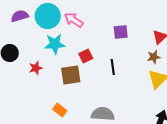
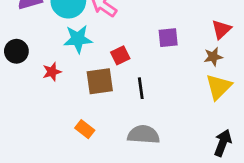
purple square: (121, 32) -> (168, 38), moved
black line: (113, 67) -> (141, 88), moved

